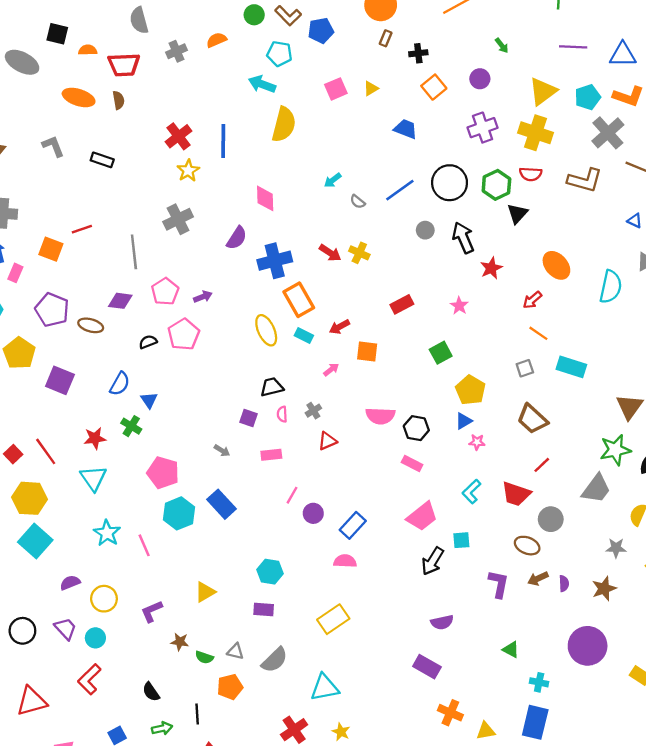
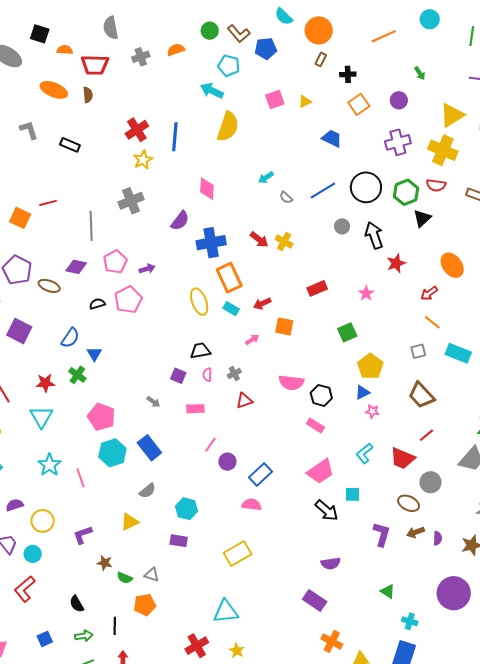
black arrow: (433, 561) -> (327, 510), turned -85
gray semicircle: (275, 660) -> (148, 491), moved, size x0.7

